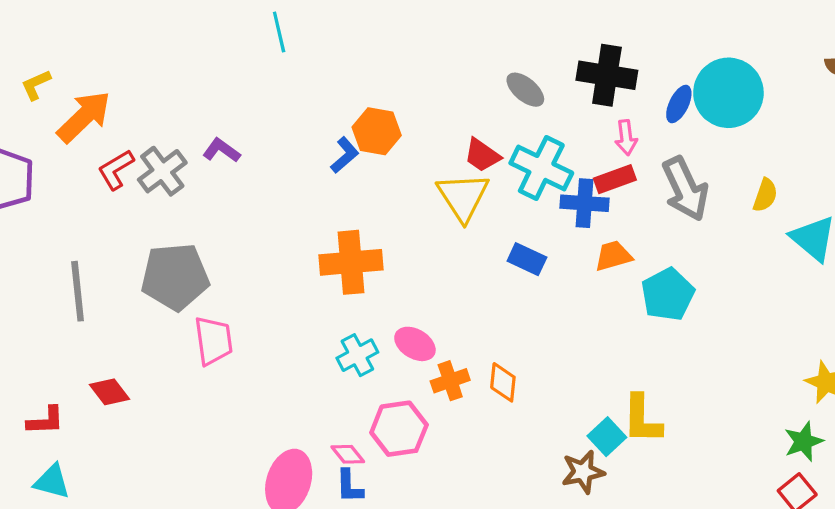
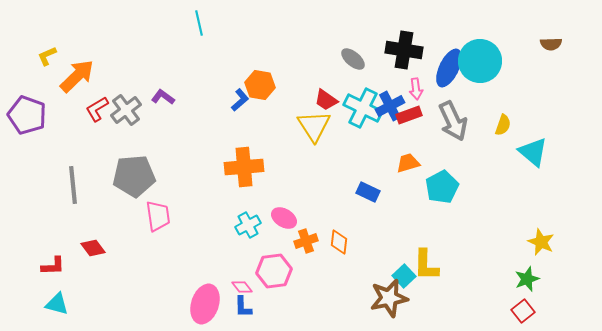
blue ellipse: (679, 104) -> (449, 68), size x1.6
blue cross: (584, 203) -> (390, 106), moved, turned -32
blue rectangle: (527, 259) -> (368, 192), moved
brown star: (583, 472) -> (389, 298), size x1.4

